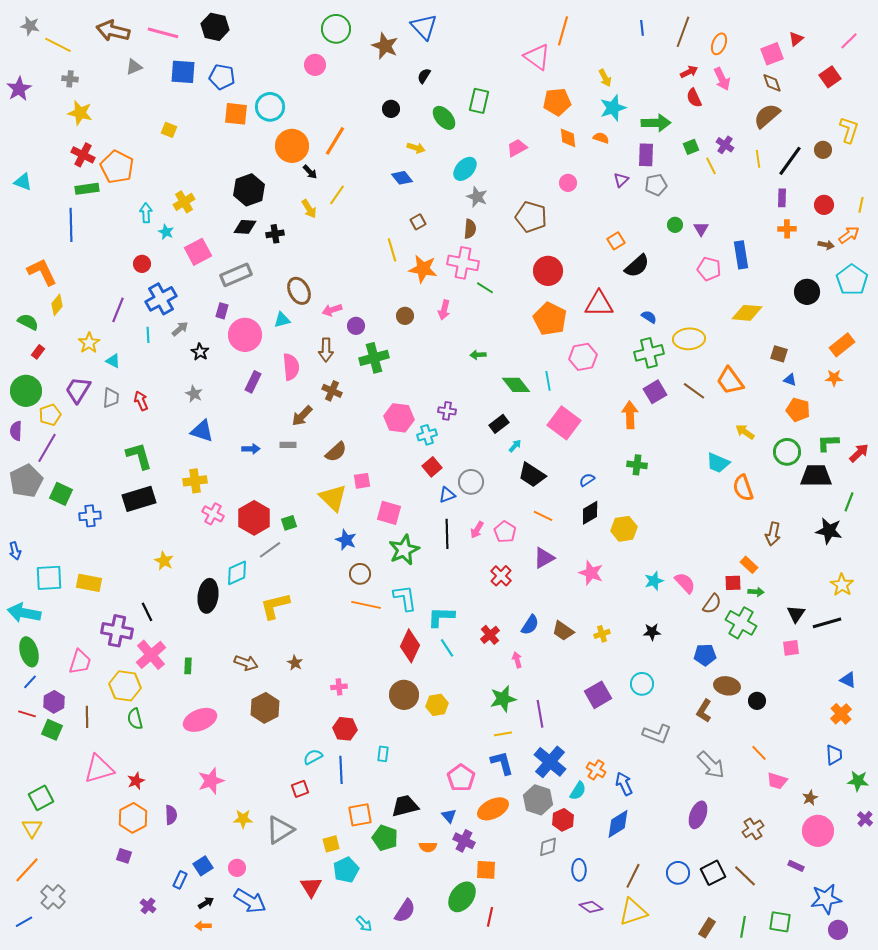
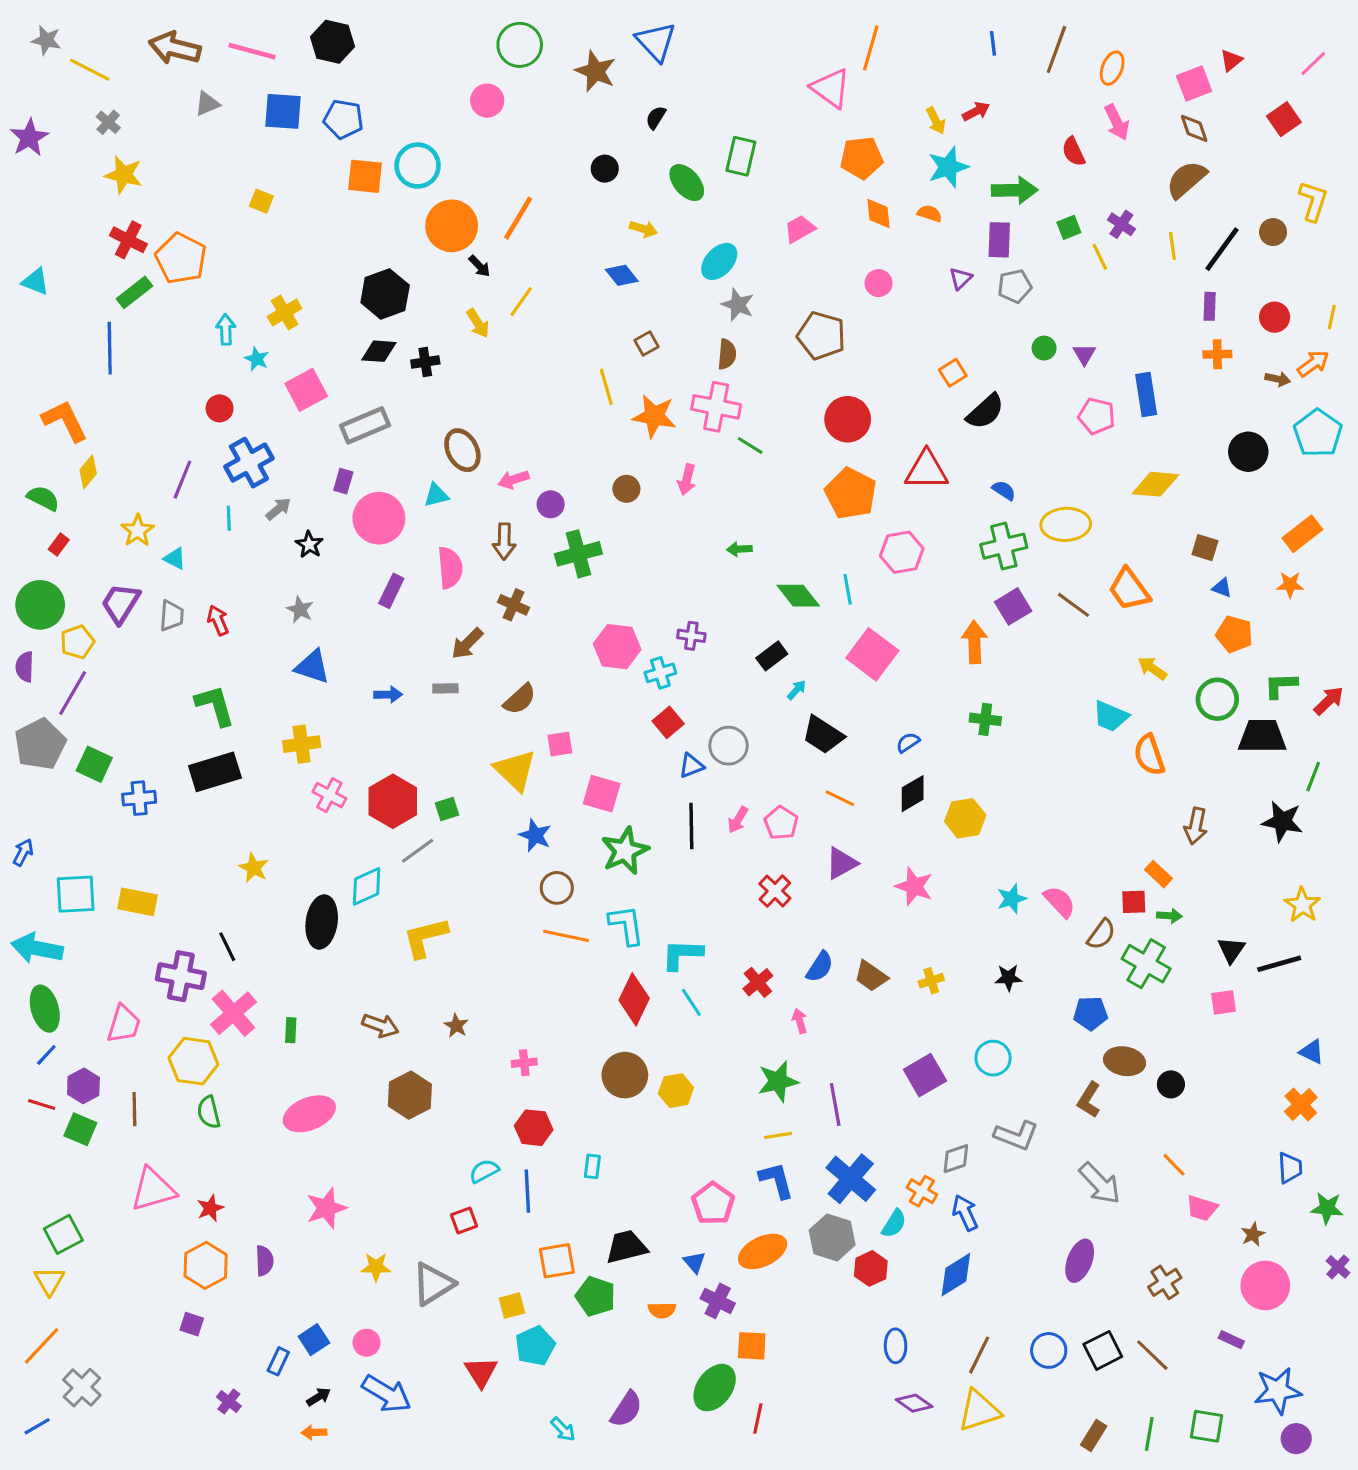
red arrow: (689, 72) -> (976, 111), moved
gray cross: (70, 79) -> (108, 122), turned 35
green rectangle: (87, 189) -> (134, 292), turned -30
blue arrow: (15, 551) -> (23, 852), turned -138
gray diamond: (548, 847) -> (956, 1159), moved

